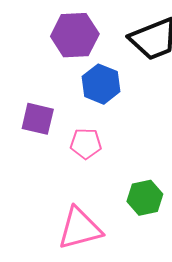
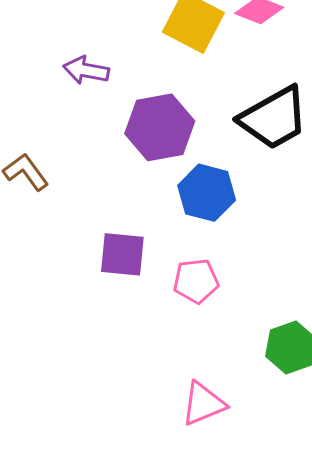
pink triangle: (80, 228) -> (203, 404), size x0.7

